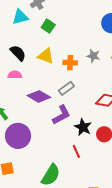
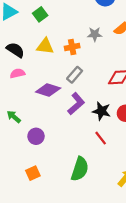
green square: (48, 26) -> (40, 14), turned 32
purple circle: (18, 136) -> (36, 136), size x0.6

